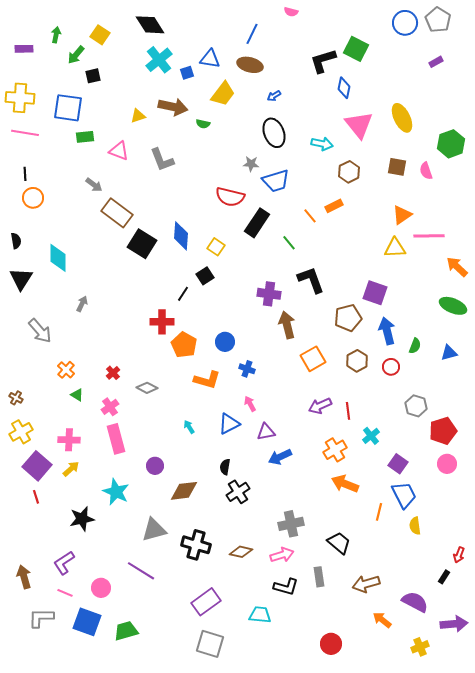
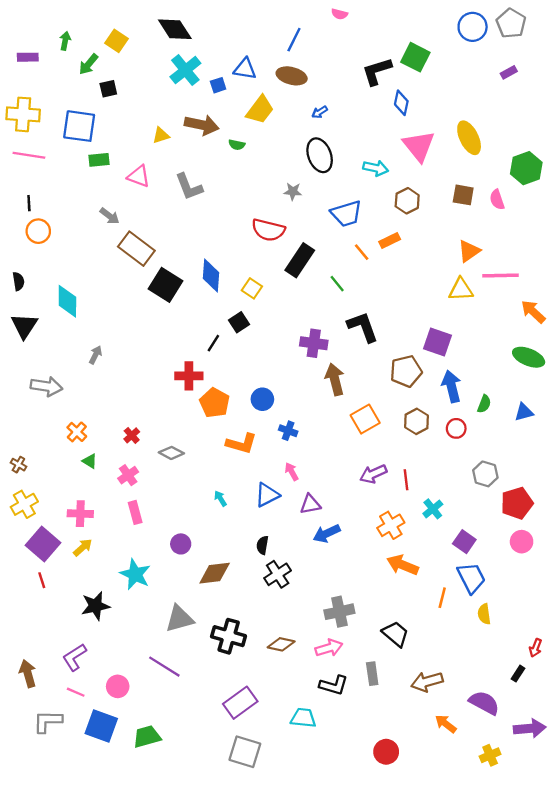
blue trapezoid: (276, 181) -> (346, 214), moved
gray arrow: (40, 331) -> (46, 386), turned -40
pink rectangle: (116, 439) -> (135, 512), size x0.7

